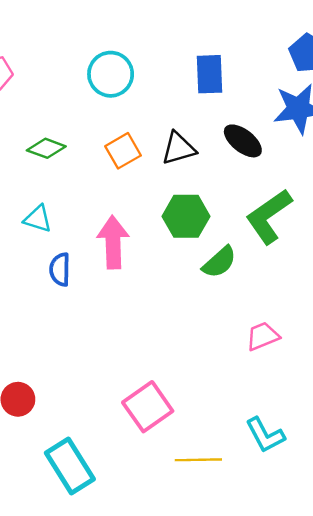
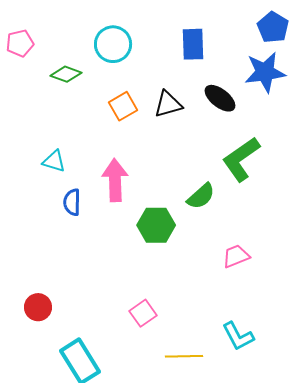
green diamond: (46, 148) -> (66, 74), moved
green hexagon: (186, 216) -> (156, 225), moved
pink square: (148, 407) -> (143, 313), size x0.7

